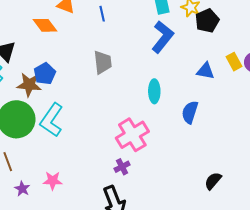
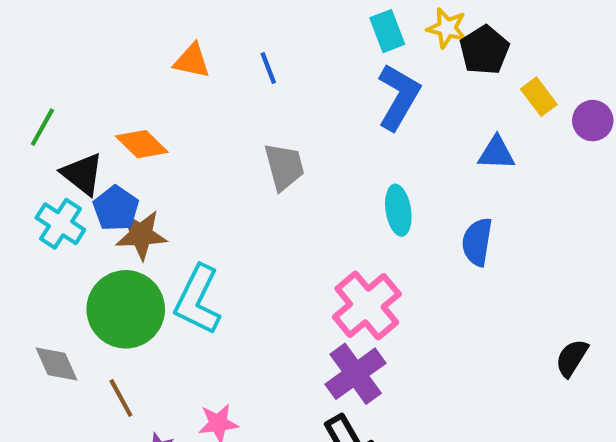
orange diamond: (45, 25) -> (142, 144), moved
yellow rectangle: (234, 62) -> (539, 97), moved
blue pentagon: (45, 74) -> (116, 208), moved
purple cross: (122, 167) -> (356, 374), size x1.8
black semicircle: (213, 181) -> (572, 358), moved

